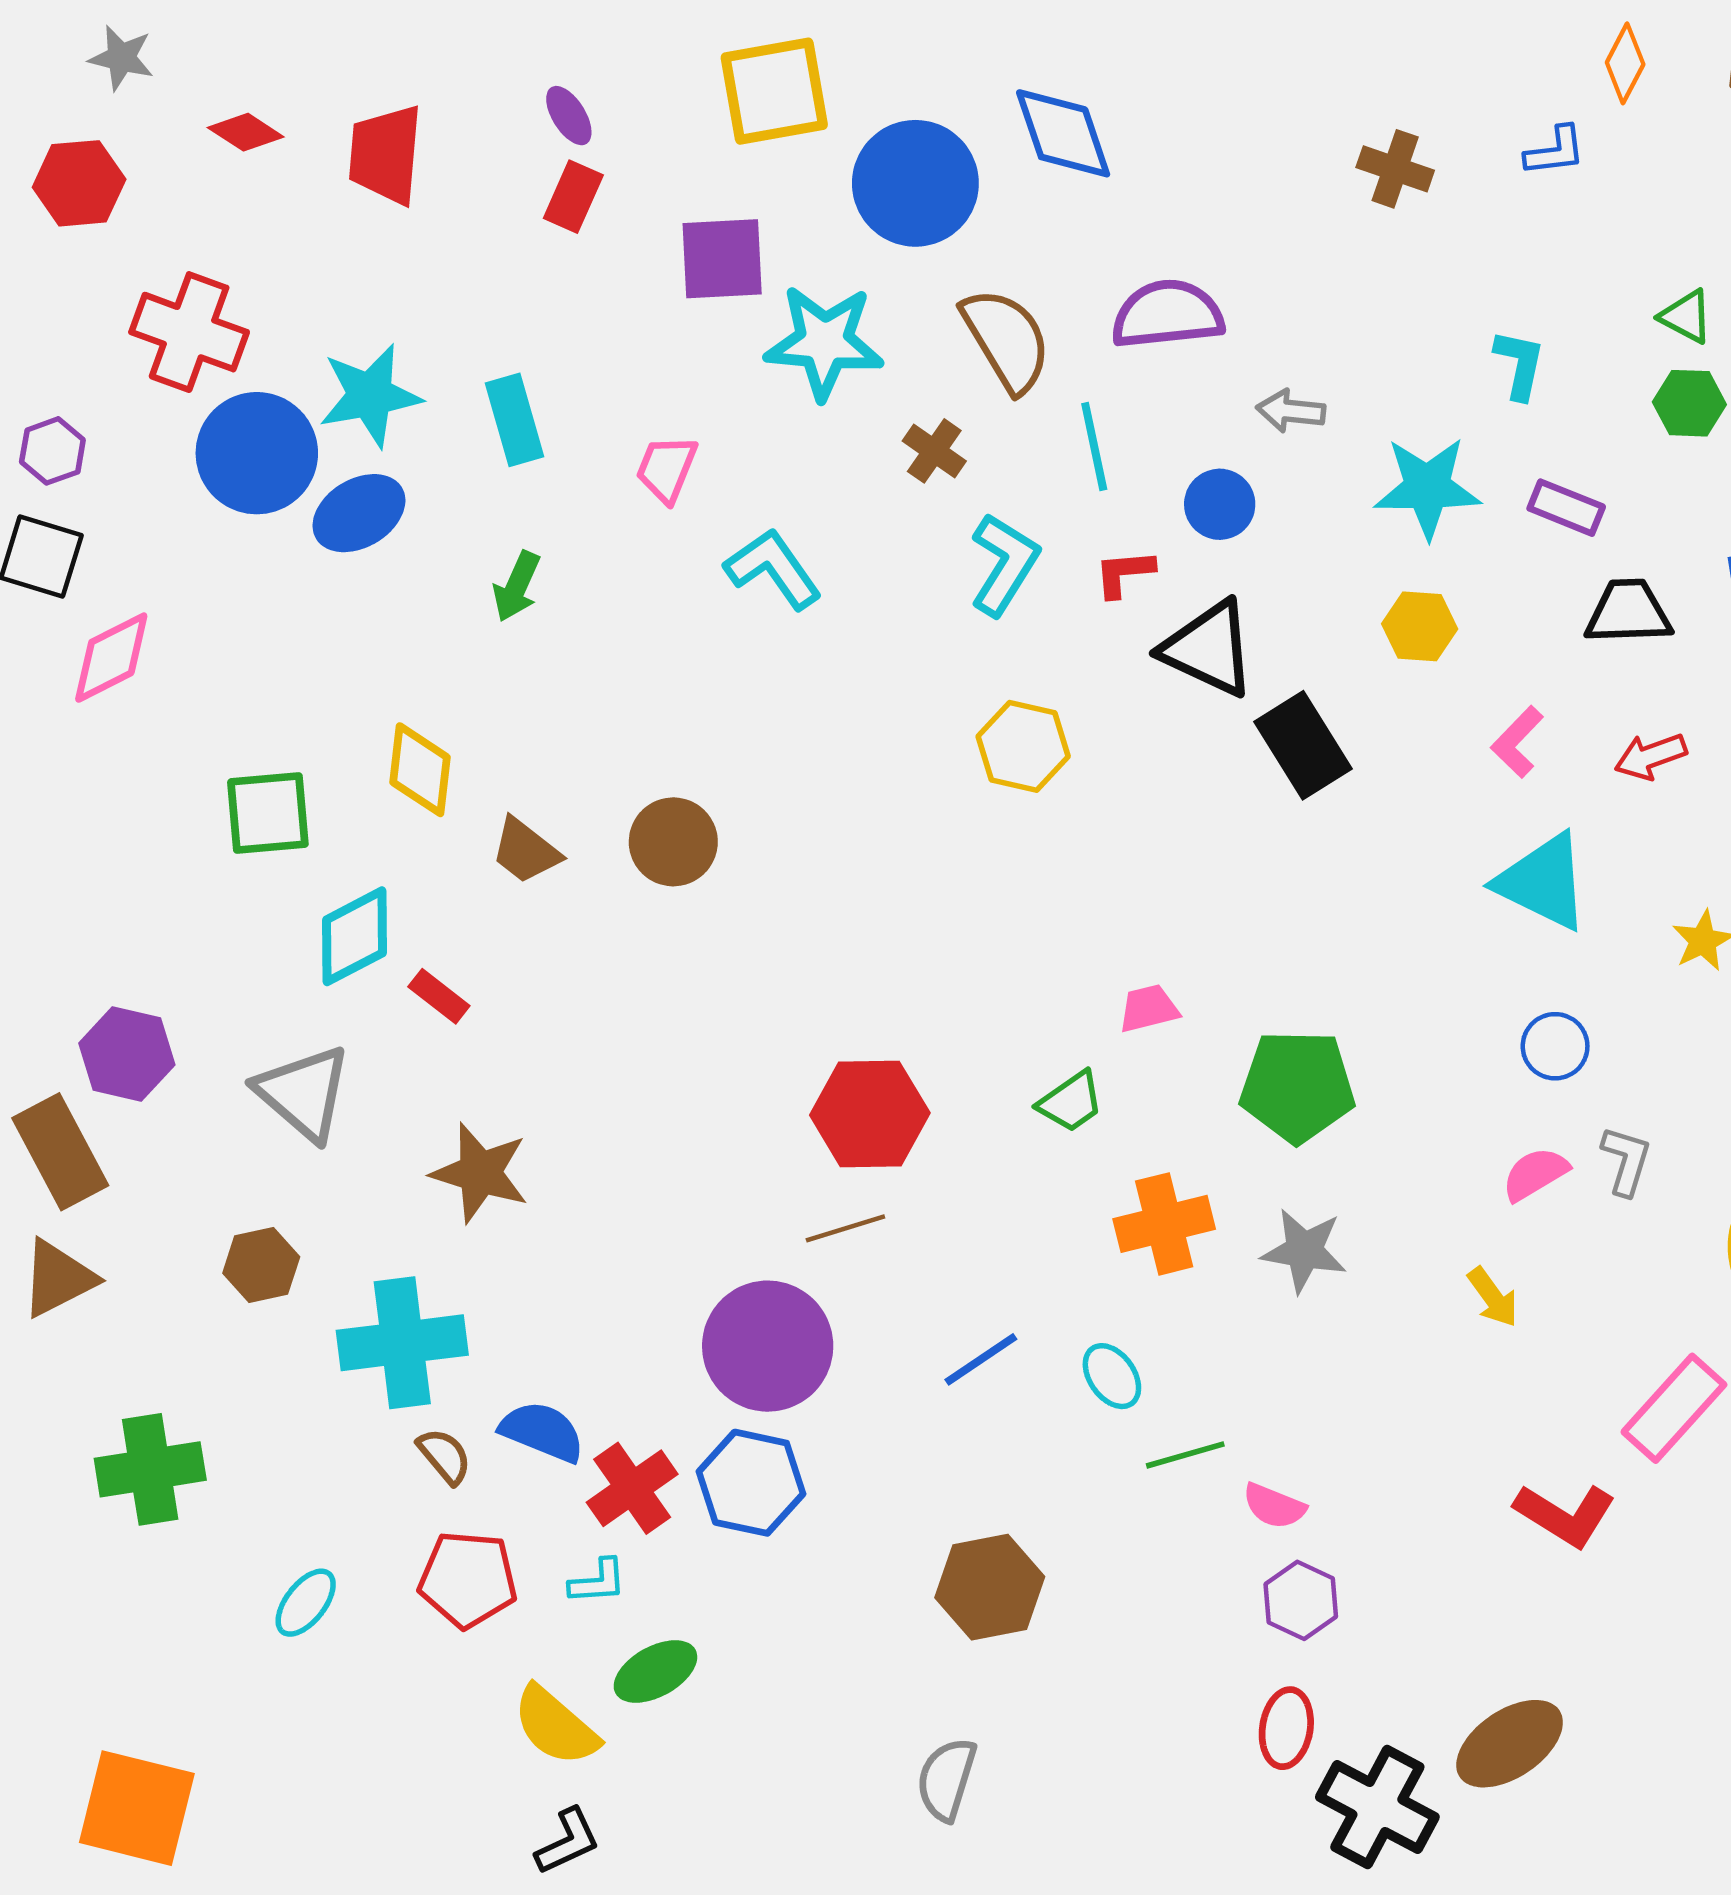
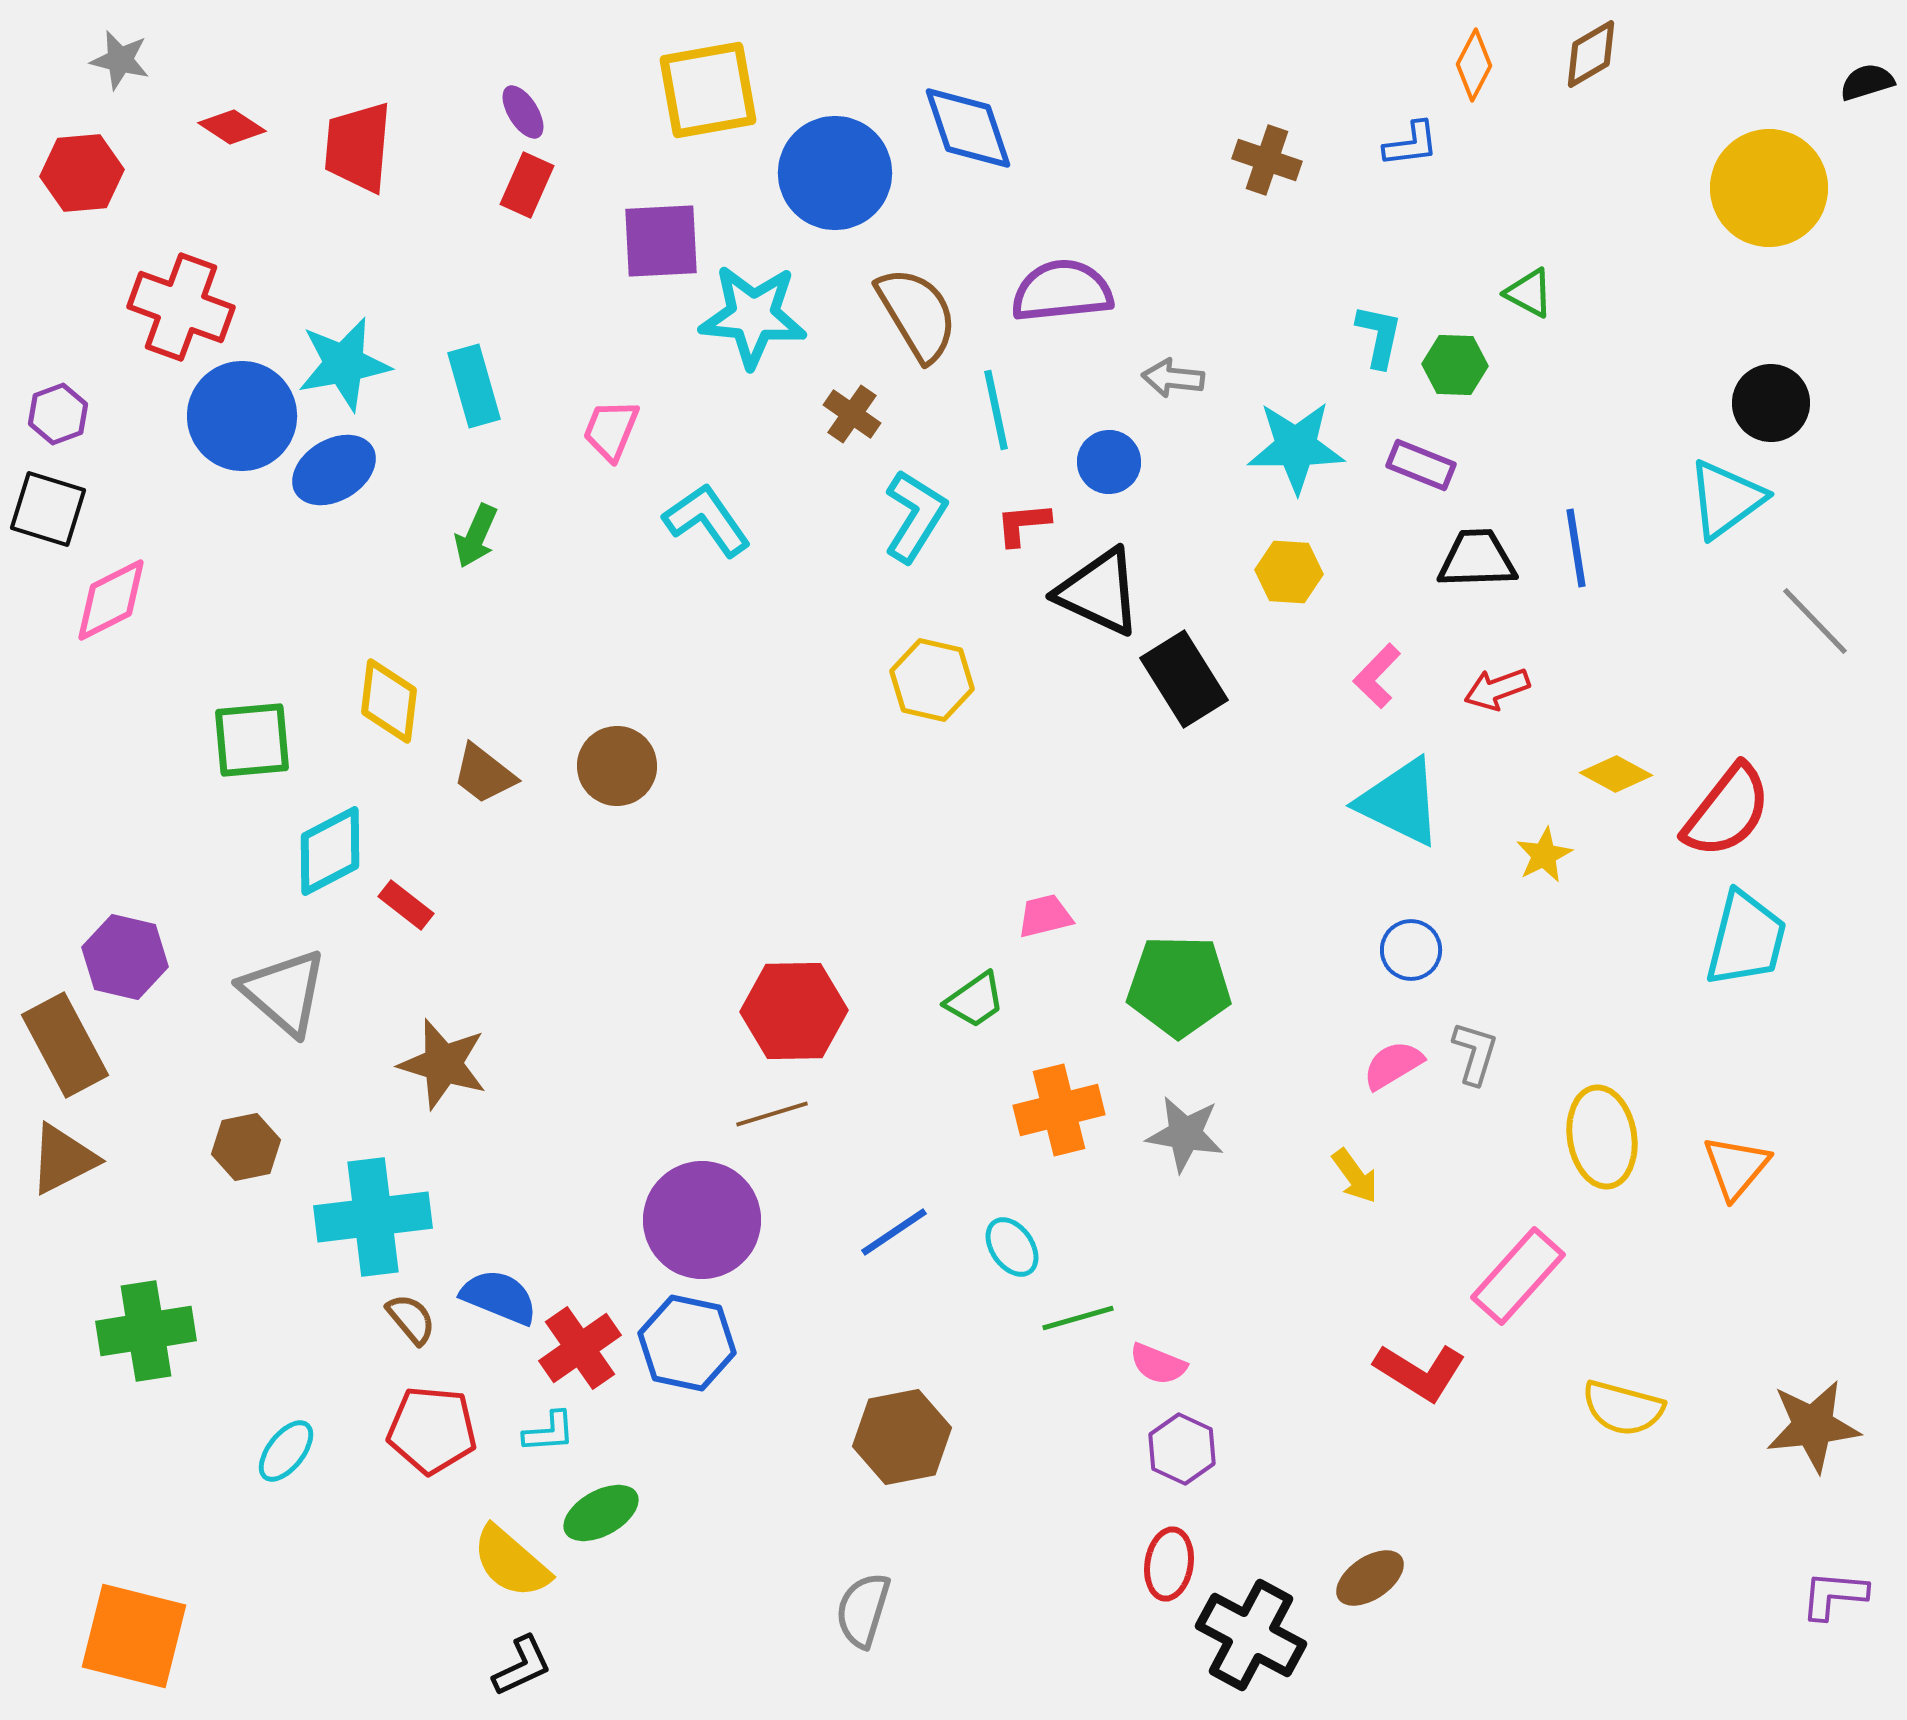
green hexagon: (1689, 403) -> (1455, 365), moved
brown ellipse: (1510, 1744) -> (1370, 1578), size x0.7

